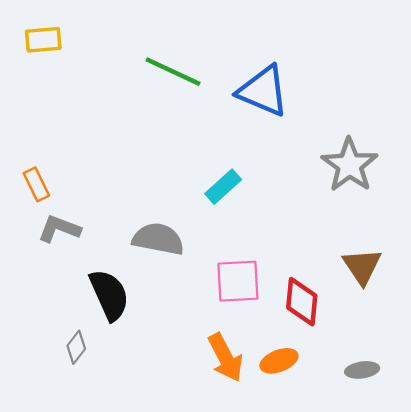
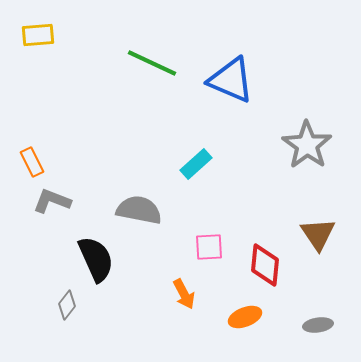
pink square: (238, 281) -> (209, 247), size x0.7
orange arrow: (225, 357) -> (184, 294), moved, size x0.7

